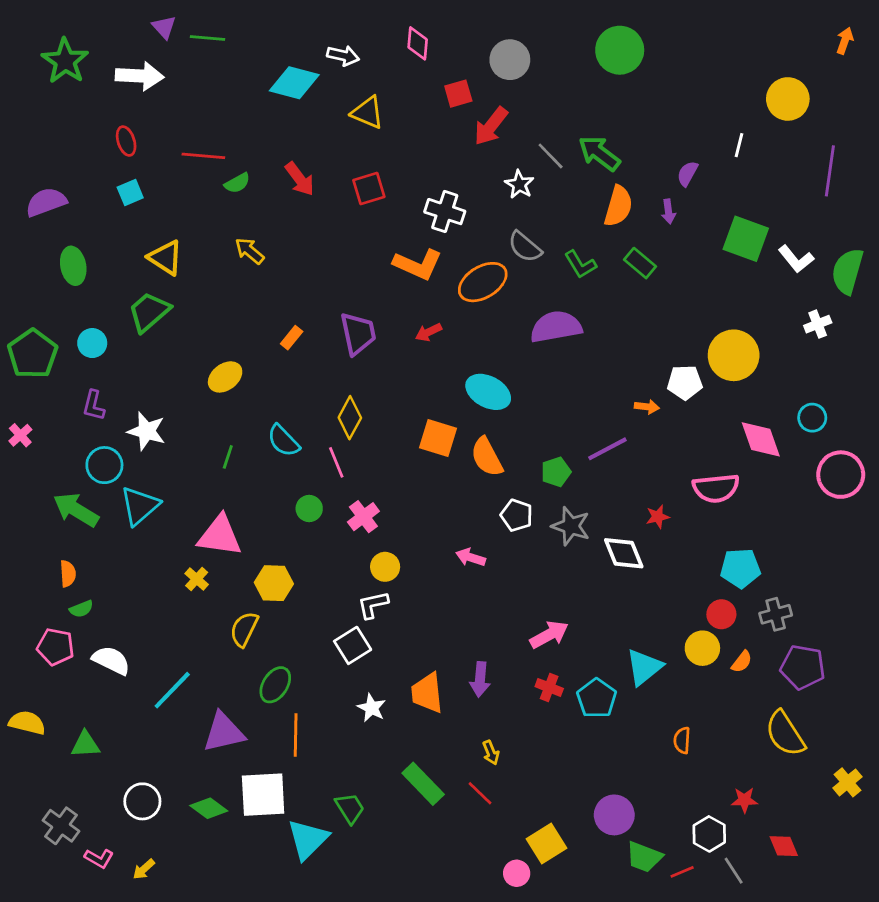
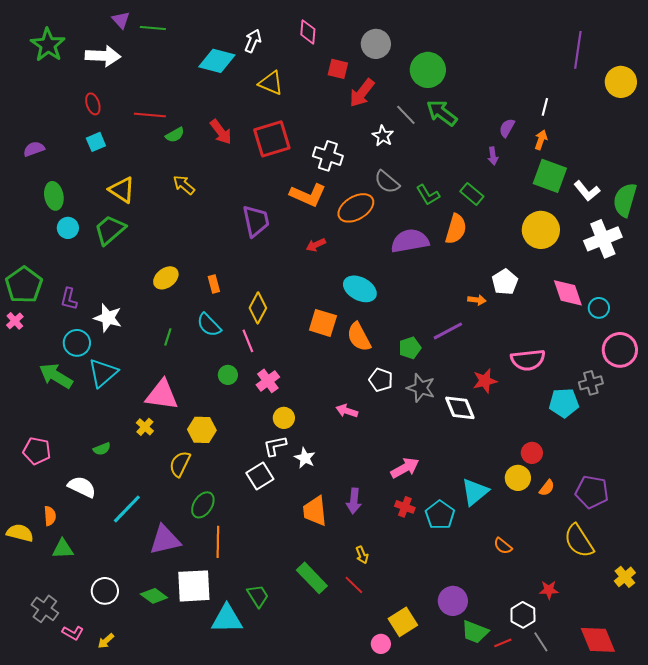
orange arrow: (845, 41) -> (541, 140), moved
green circle: (620, 50) -> (428, 70), moved
white arrow: (343, 56) -> (253, 41), turned -80
red square: (458, 94) -> (338, 69), turned 30
yellow circle: (788, 99) -> (621, 82), moved
purple line: (830, 171) -> (578, 50), moved
red square: (369, 188) -> (272, 139), size x1.5
purple semicircle: (46, 202) -> (34, 149), size x0.7
orange semicircle: (618, 206) -> (456, 229), moved
white cross: (818, 324) -> (603, 239), size x1.8
purple trapezoid: (358, 334) -> (256, 221), moved
orange rectangle: (292, 338) -> (214, 284), moved, turned -54
cyan circle: (92, 343) -> (68, 228), moved
green pentagon: (33, 354) -> (24, 285), moved
yellow circle: (734, 355) -> (541, 230), moved
white pentagon: (685, 382) -> (505, 282), turned -30
pink diamond: (761, 439) -> (568, 293), moved
red star: (658, 517) -> (485, 381), size x1.4
cyan pentagon: (740, 568) -> (564, 403), moved
orange semicircle: (68, 574) -> (50, 516), moved
green semicircle: (81, 609) -> (102, 449), moved
gray cross: (776, 614) -> (591, 383), moved
pink pentagon: (56, 647) -> (37, 451), moved
white star: (372, 708) -> (305, 458), moved
orange semicircle: (682, 740) -> (503, 546), turned -54
cyan triangle: (308, 839) -> (227, 619), turned 44
red diamond: (784, 846) -> (598, 640), moved, size x1.6

